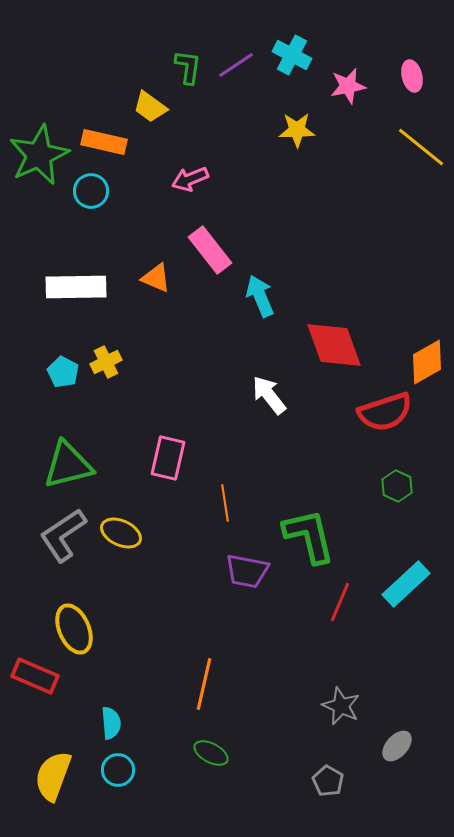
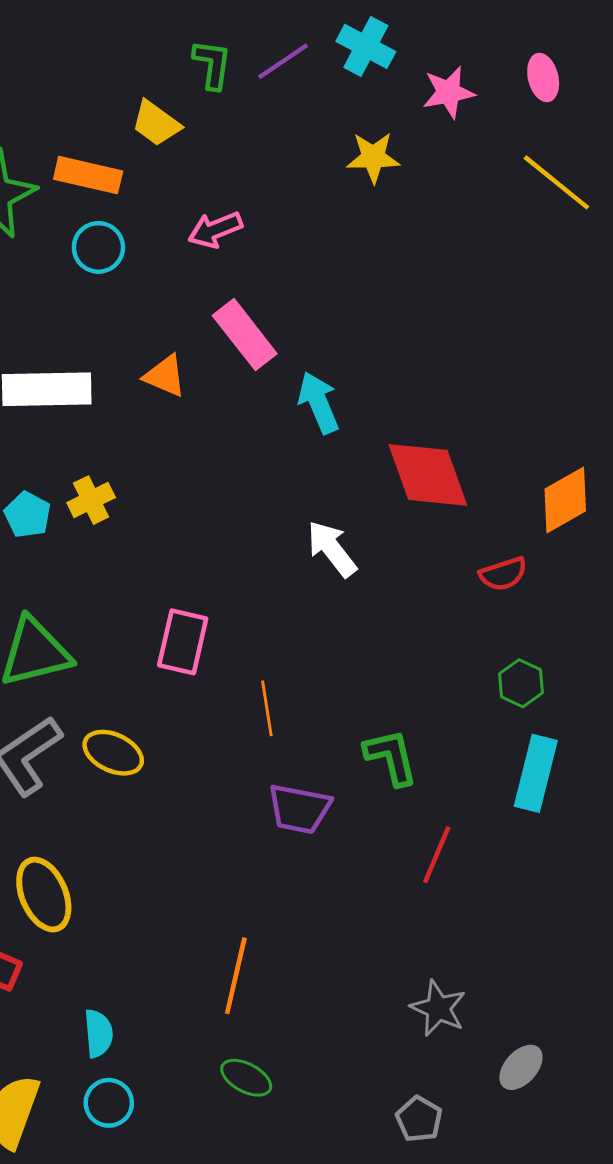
cyan circle: (91, 191) -> (98, 247), moved
red semicircle: (385, 412) -> (503, 574), size x0.6
green L-shape: (309, 536) -> (391, 757), size x0.7
cyan rectangle: (406, 584) -> (536, 773), moved, turned -33

